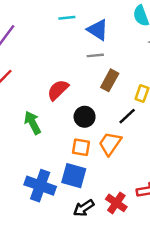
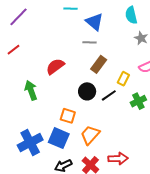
black circle: (85, 117) -> (87, 91), moved
orange trapezoid: (110, 144) -> (90, 135), moved
blue cross: (40, 186) -> (30, 142), turned 35

